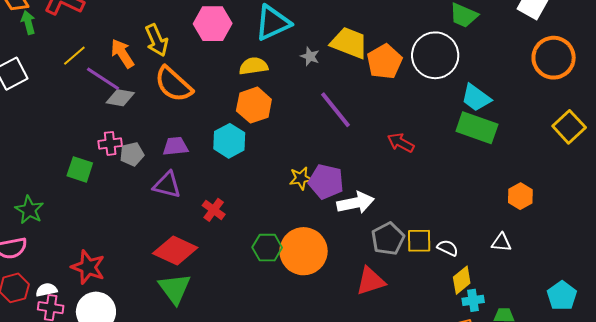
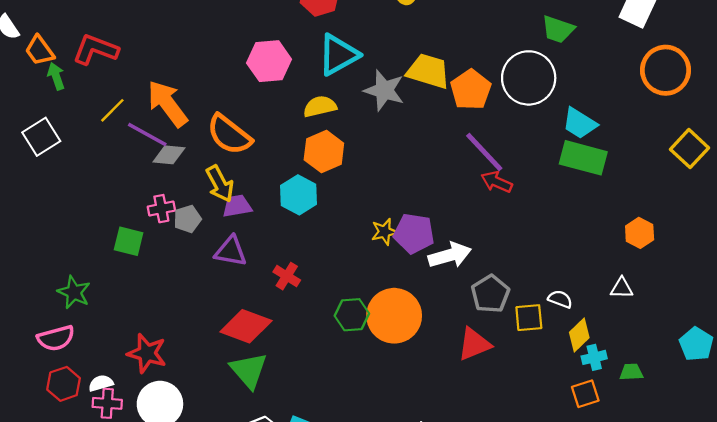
yellow arrow: (157, 40) -> (220, 184), moved
orange arrow: (122, 53) -> (167, 104), size x1.4
gray star: (310, 56) -> (384, 90), size x1.8
purple line: (335, 110) -> (484, 152), moved
yellow square: (419, 241) -> (529, 318), moved

